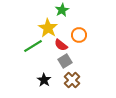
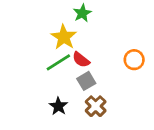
orange circle: (79, 35) -> (134, 60), moved
green line: (33, 46) -> (58, 62), moved

